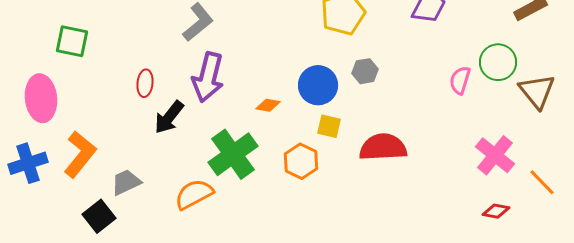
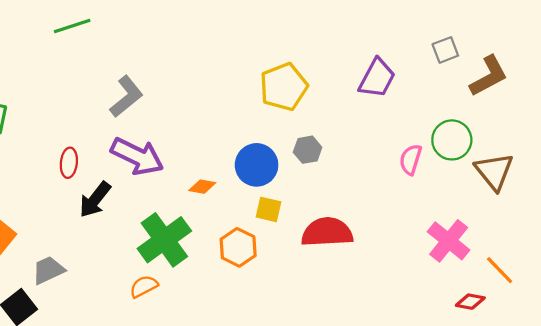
purple arrow: (208, 77) -> (137, 156), turned -78
orange semicircle: (194, 194) -> (144, 286), moved, size x0.7
red diamond: (496, 211) -> (470, 302), moved

